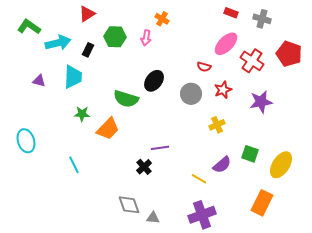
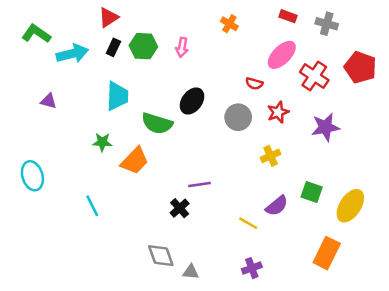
orange cross: (162, 19) -> (229, 24), moved
black rectangle: (88, 50) -> (113, 47), moved
cyan trapezoid: (73, 77) -> (117, 96), moved
purple cross: (202, 215) -> (252, 268), size x0.6

